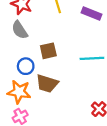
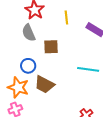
brown square: (48, 51) -> (51, 47), moved

